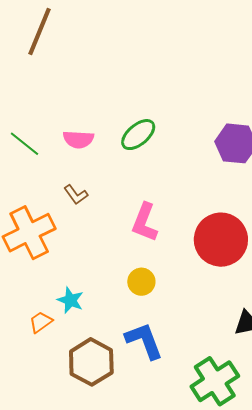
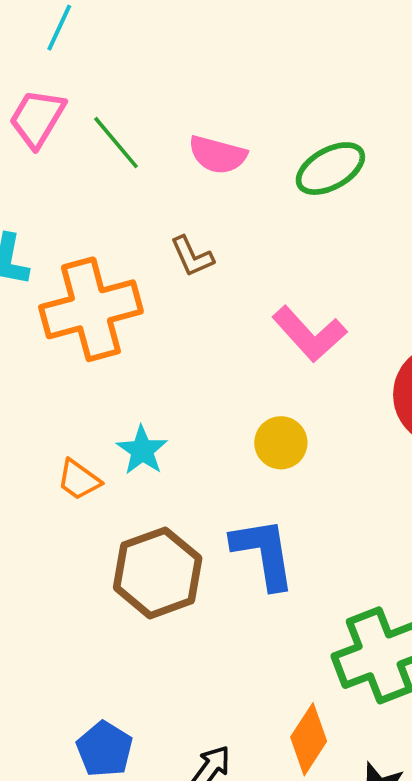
pink L-shape: (145, 222) -> (309, 334), turned -75
orange trapezoid: (41, 322) -> (79, 480), turned -120

